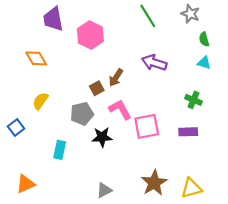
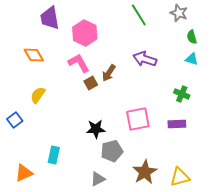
pink L-shape: (120, 109) -> (79, 63), moved
gray pentagon: (82, 114) -> (112, 151), moved
cyan rectangle: (60, 150) -> (54, 155), moved

